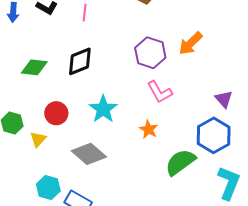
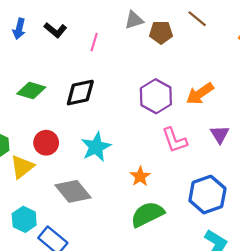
pink L-shape: (160, 92) -> (175, 140), moved
purple triangle: (224, 99) -> (220, 134), moved
yellow triangle: (38, 139) -> (22, 167), size x1.4
green semicircle: (180, 162) -> (147, 214), moved

